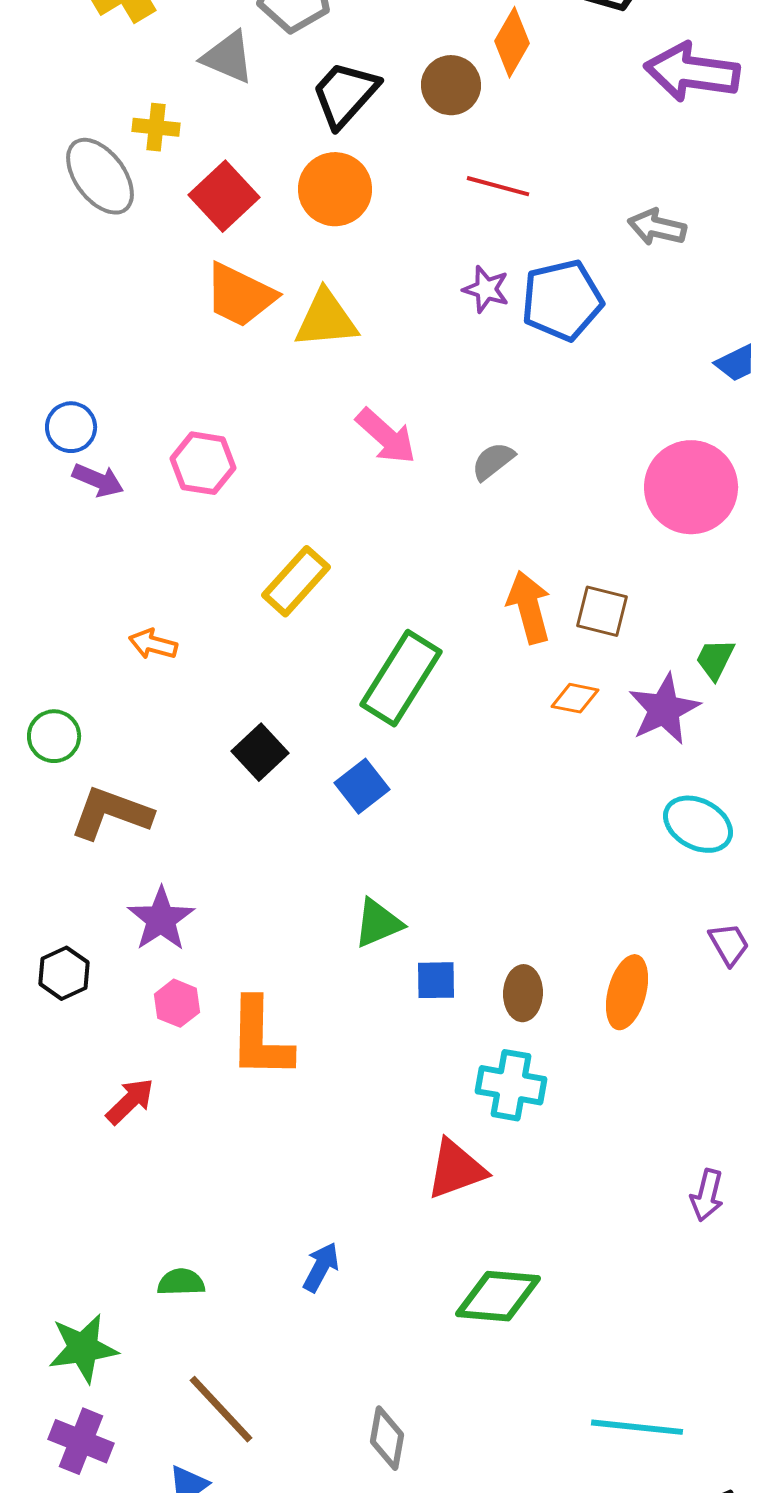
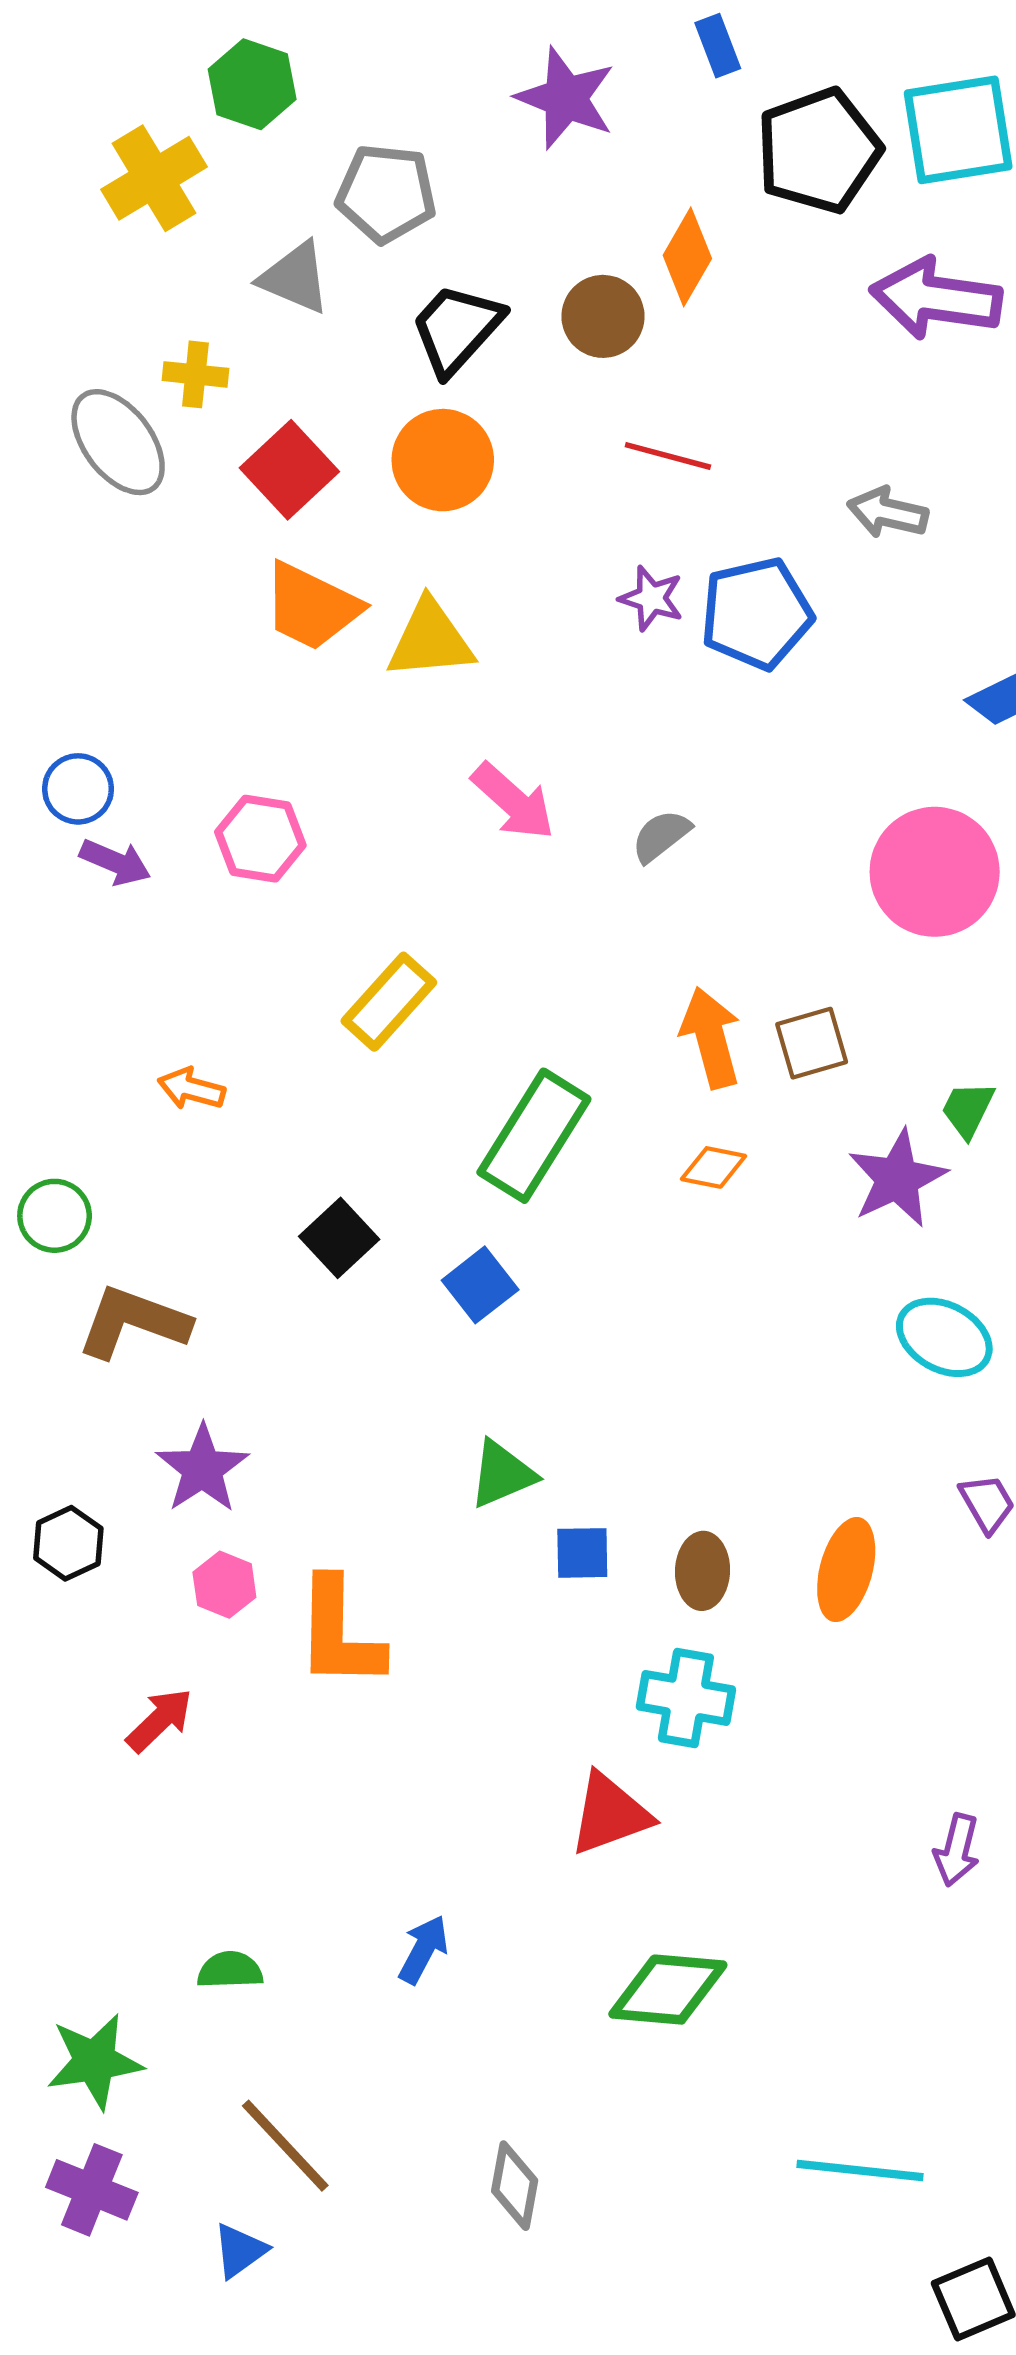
brown square: (602, 611) -> (812, 1043), turned -30
orange diamond: (575, 698) -> (714, 1167), moved

